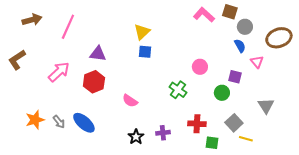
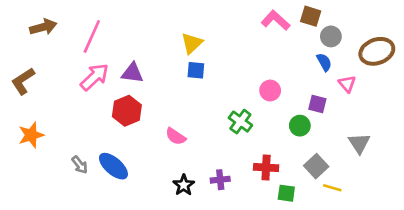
pink arrow: (59, 72) -> (95, 77), moved
orange star: (35, 120) -> (31, 135), moved

